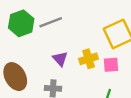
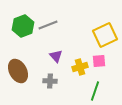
yellow cross: (89, 59) -> (80, 67), moved

